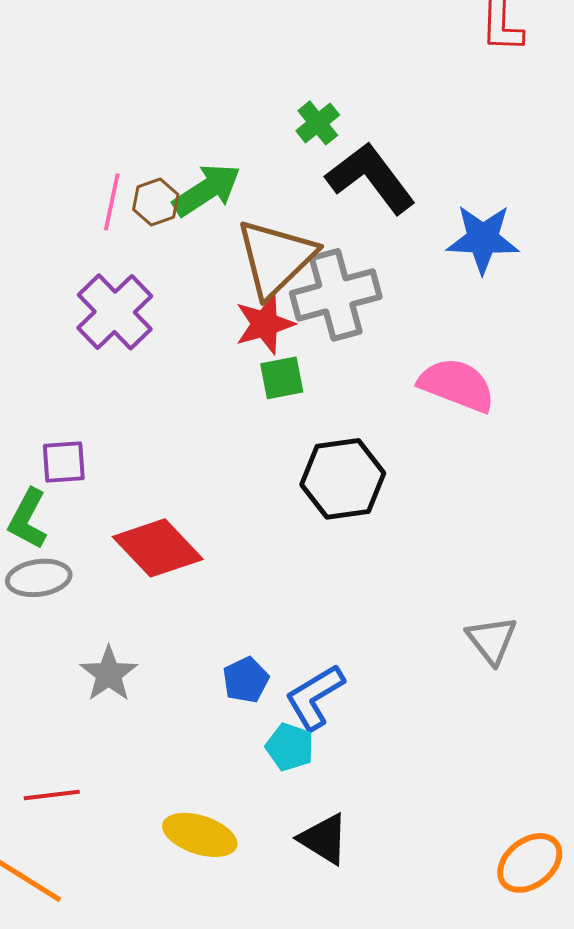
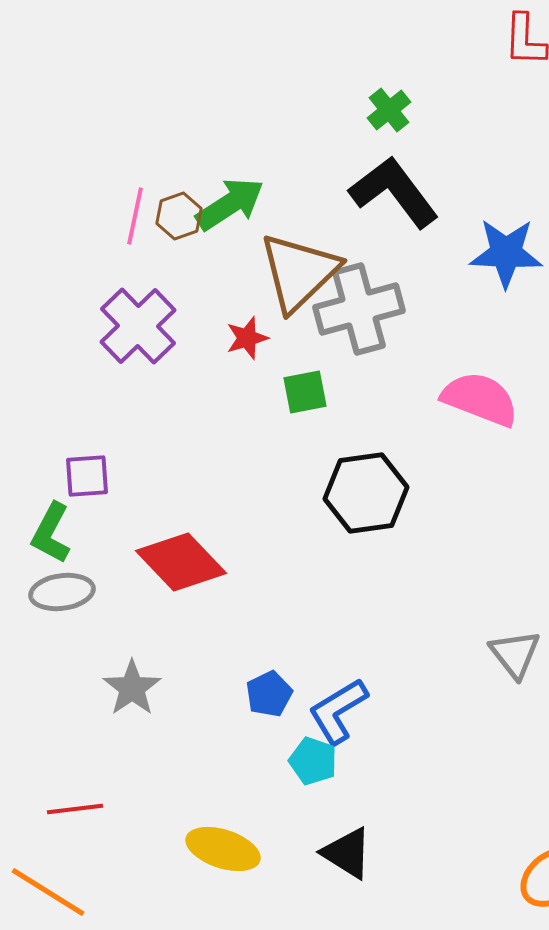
green cross: (318, 123) -> (389, 110), moved
red star: (265, 324) -> (247, 338), moved, size x0.7

